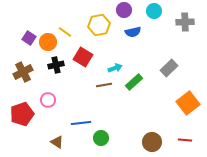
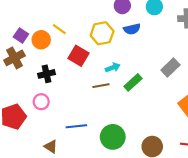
yellow hexagon: (99, 25) -> (102, 33), moved
black cross: (56, 65) -> (47, 74), moved
brown cross: (23, 72) -> (14, 58), moved
green circle: (101, 138) -> (113, 137), moved, size x1.5

